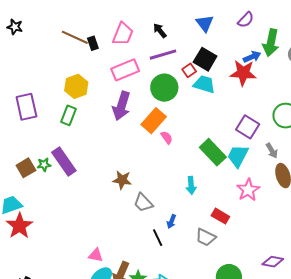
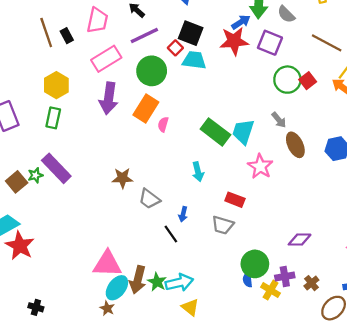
brown line: (75, 37) -> (46, 32), turned 56
purple square: (248, 127) -> (270, 43), moved
pink semicircle: (167, 138) -> (163, 124), turned -120
pink triangle: (96, 255) -> (107, 264), size x1.8

